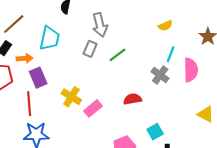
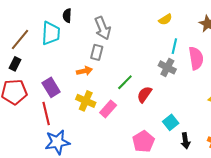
cyan trapezoid: (50, 38) -> (51, 33), moved
green line: (117, 55) -> (125, 82), moved
orange arrow: (25, 58) -> (84, 71), moved
red semicircle: (133, 99) -> (144, 94), turned -36

